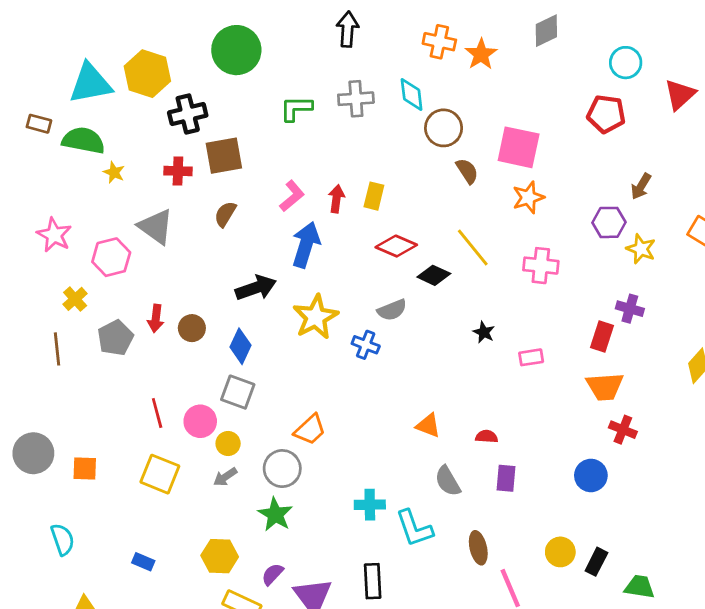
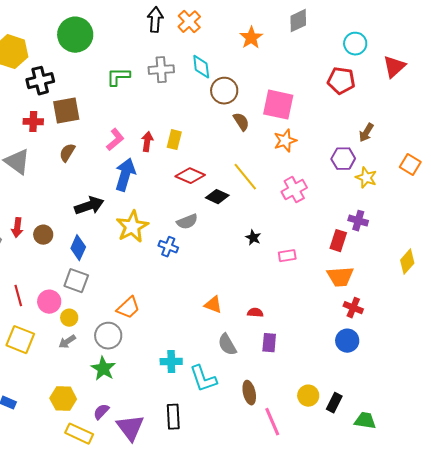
orange cross: (439, 42) -> (189, 22), moved, turned 35
pink cross: (541, 266) -> (294, 190), turned -35
blue circle: (591, 475) -> (347, 341), moved

